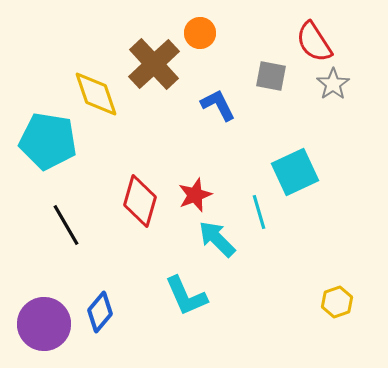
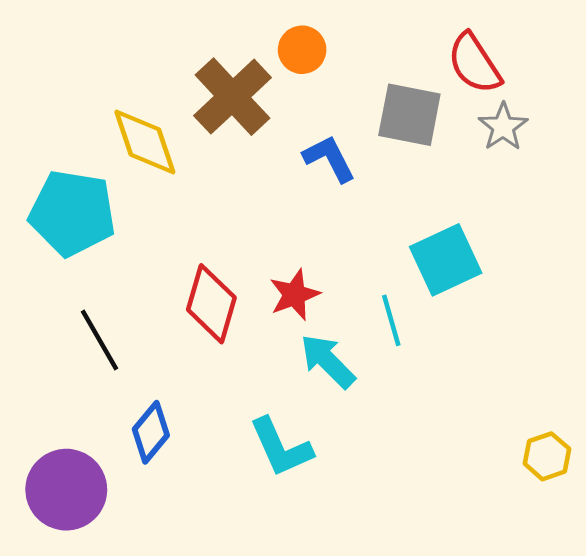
gray square: (271, 76) -> (409, 115), size x1.4
yellow hexagon: (337, 302) -> (547, 456), moved
blue diamond: (100, 312) -> (151, 432), moved

